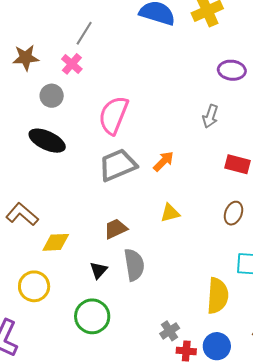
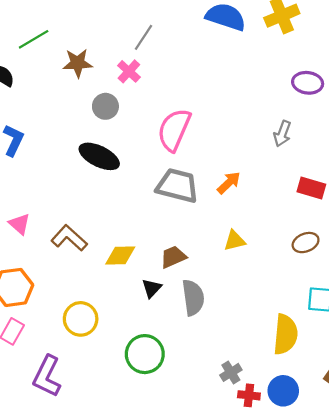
gray trapezoid: (118, 165) -> (177, 186), turned 36
brown ellipse: (233, 213) -> (306, 243), turned 45
yellow diamond: (56, 242) -> (120, 255), moved
black triangle: (99, 270) -> (152, 288), moved

